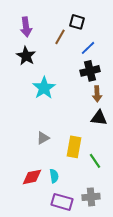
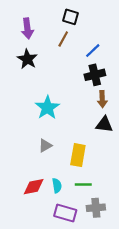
black square: (77, 22) -> (71, 17), moved
cyan star: (44, 88) -> (47, 108), moved
green line: (95, 161) -> (83, 185), moved, turned -56

